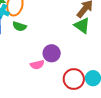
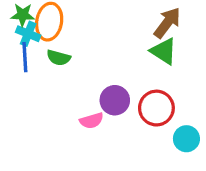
red circle: (74, 79) -> (156, 108), moved

